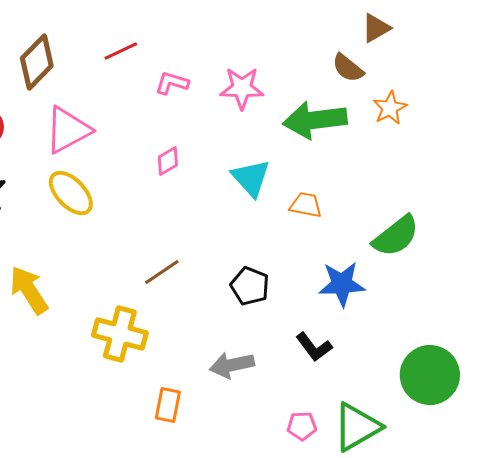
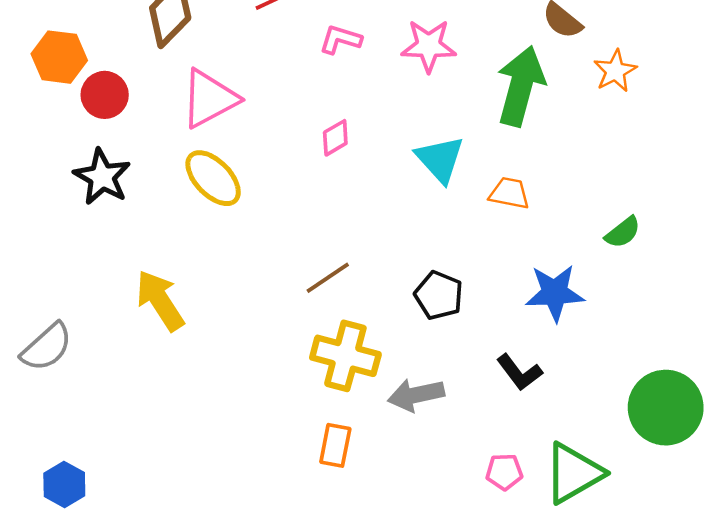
green arrow: (315, 120) -> (521, 86), turned 112
green semicircle: (396, 236) -> (623, 232), size x0.6
yellow cross: (120, 334) -> (345, 356), moved

